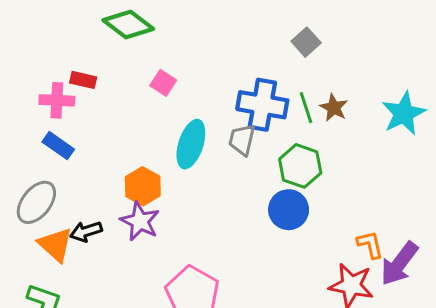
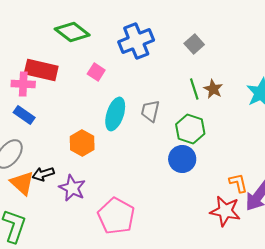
red rectangle: (83, 80) -> (41, 70), size x1.8
blue cross: (262, 105) -> (136, 41), moved, turned -32
purple star: (140, 221) -> (72, 188), moved

